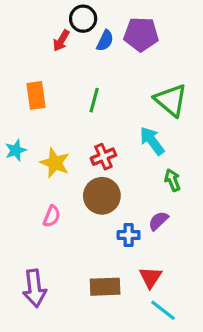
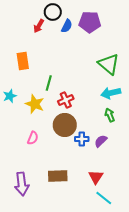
green line: (94, 100) -> (49, 83), moved
cyan arrow: (152, 141) -> (111, 93), moved, turned -66
blue cross: (129, 235) -> (82, 139), moved
brown rectangle: (105, 287) -> (58, 176), moved

